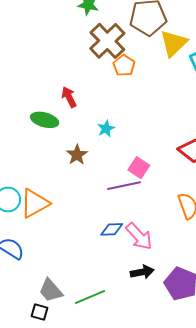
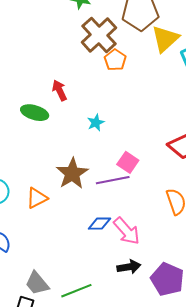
brown star: (77, 155) -> (72, 173), moved, size x1.5
orange triangle: (35, 203) -> (37, 198), moved, size x0.7

